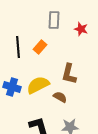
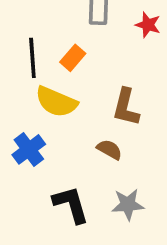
yellow semicircle: (38, 85) -> (56, 102), moved, turned -130
blue cross: (12, 87) -> (29, 149), moved, turned 36

